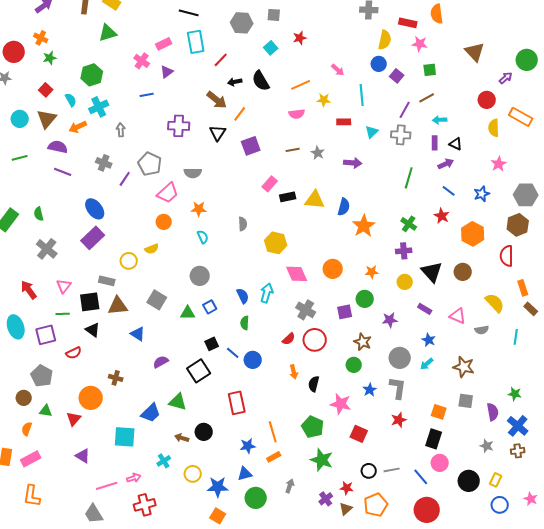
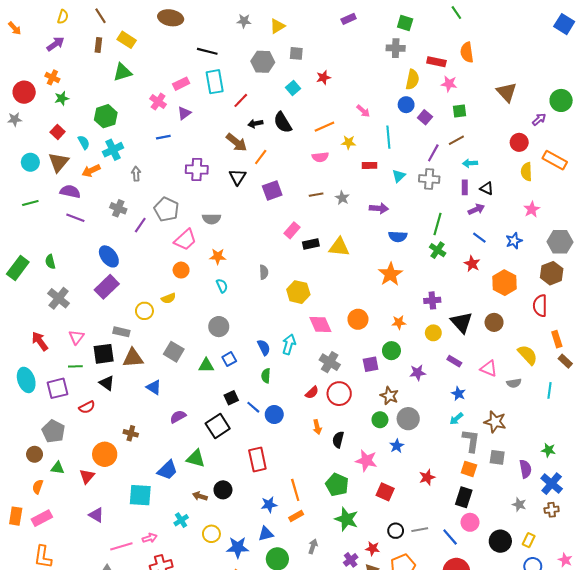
blue semicircle: (344, 207) -> (398, 237), moved, turned 78
green cross: (409, 224) -> (438, 250), moved
gray circle: (400, 358) -> (408, 419), moved
gray L-shape: (398, 388) -> (471, 441), moved

